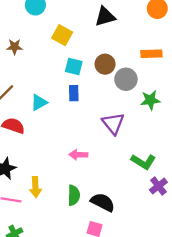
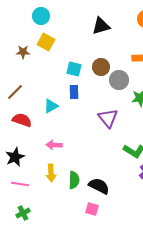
yellow square: (62, 35) -> (46, 42), moved
cyan triangle: (39, 102) -> (51, 106), moved
pink arrow: (78, 155) -> (54, 145), moved
yellow arrow: (35, 187) -> (51, 173), moved

